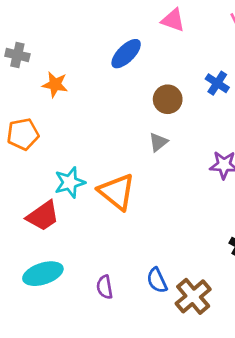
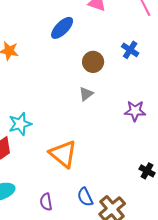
orange triangle: (117, 192) -> (63, 154), moved

